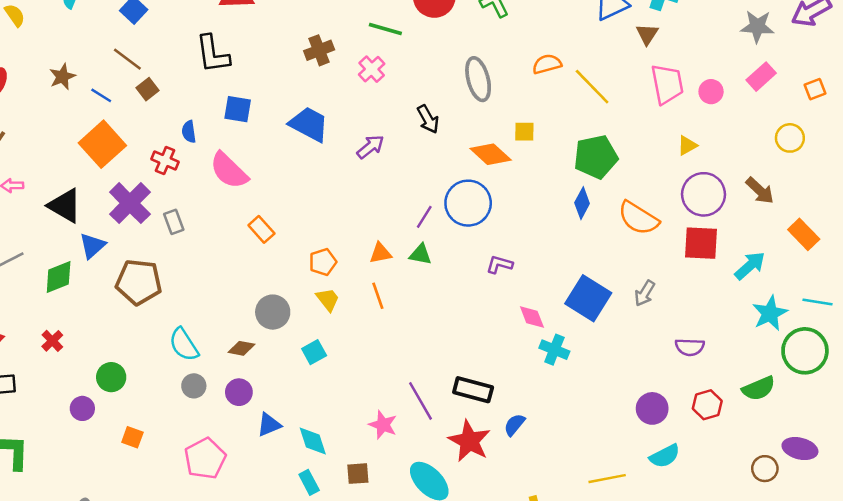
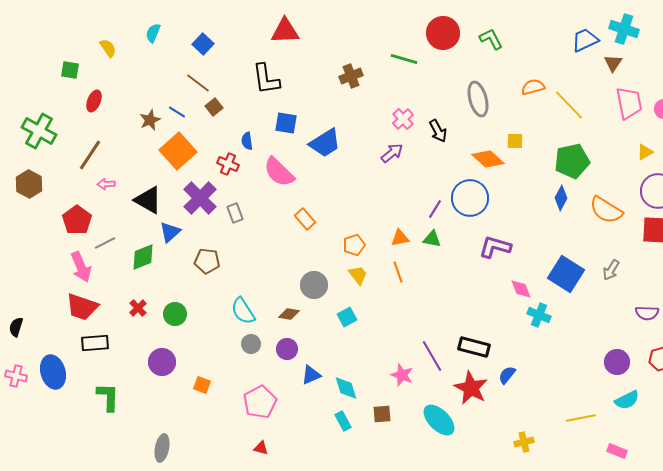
pink cross: (372, 69) -> (403, 119), moved
brown star: (62, 77) -> (150, 120), moved
blue trapezoid: (309, 124) -> (325, 143), moved, turned 120
purple L-shape: (499, 264) -> (495, 247), size x1.5
brown pentagon: (139, 282) -> (207, 261), size x0.7
green circle: (111, 377) -> (175, 314), moved
purple circle: (82, 408) -> (162, 362), size x1.4

